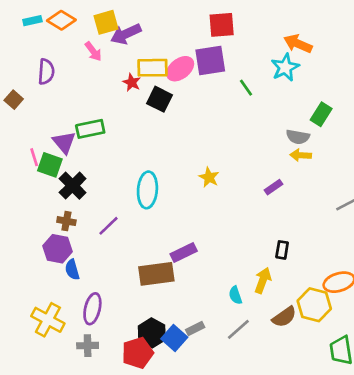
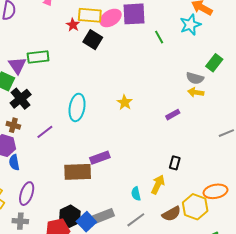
gray rectangle: (195, 329) -> (103, 216), size x1.5

